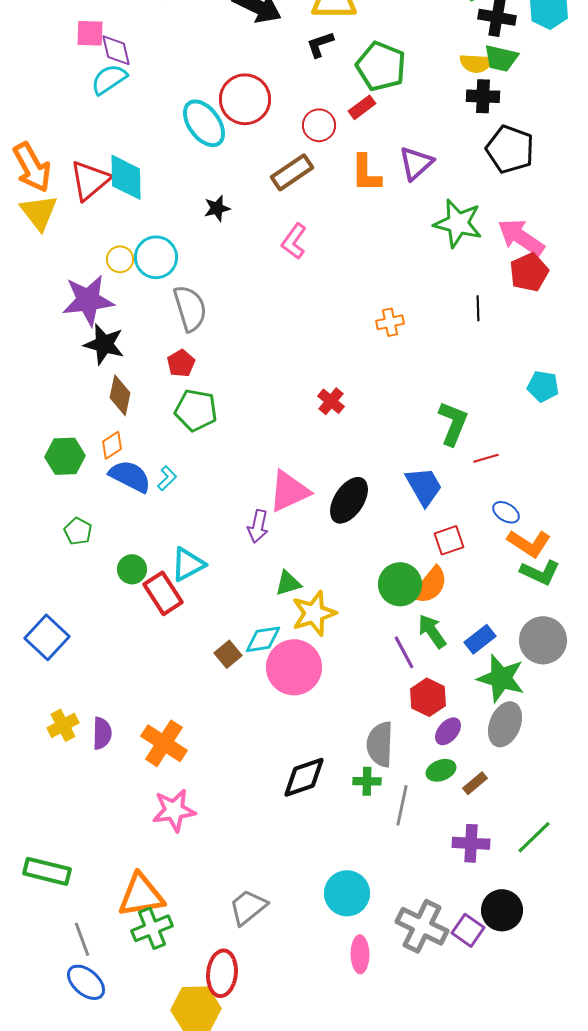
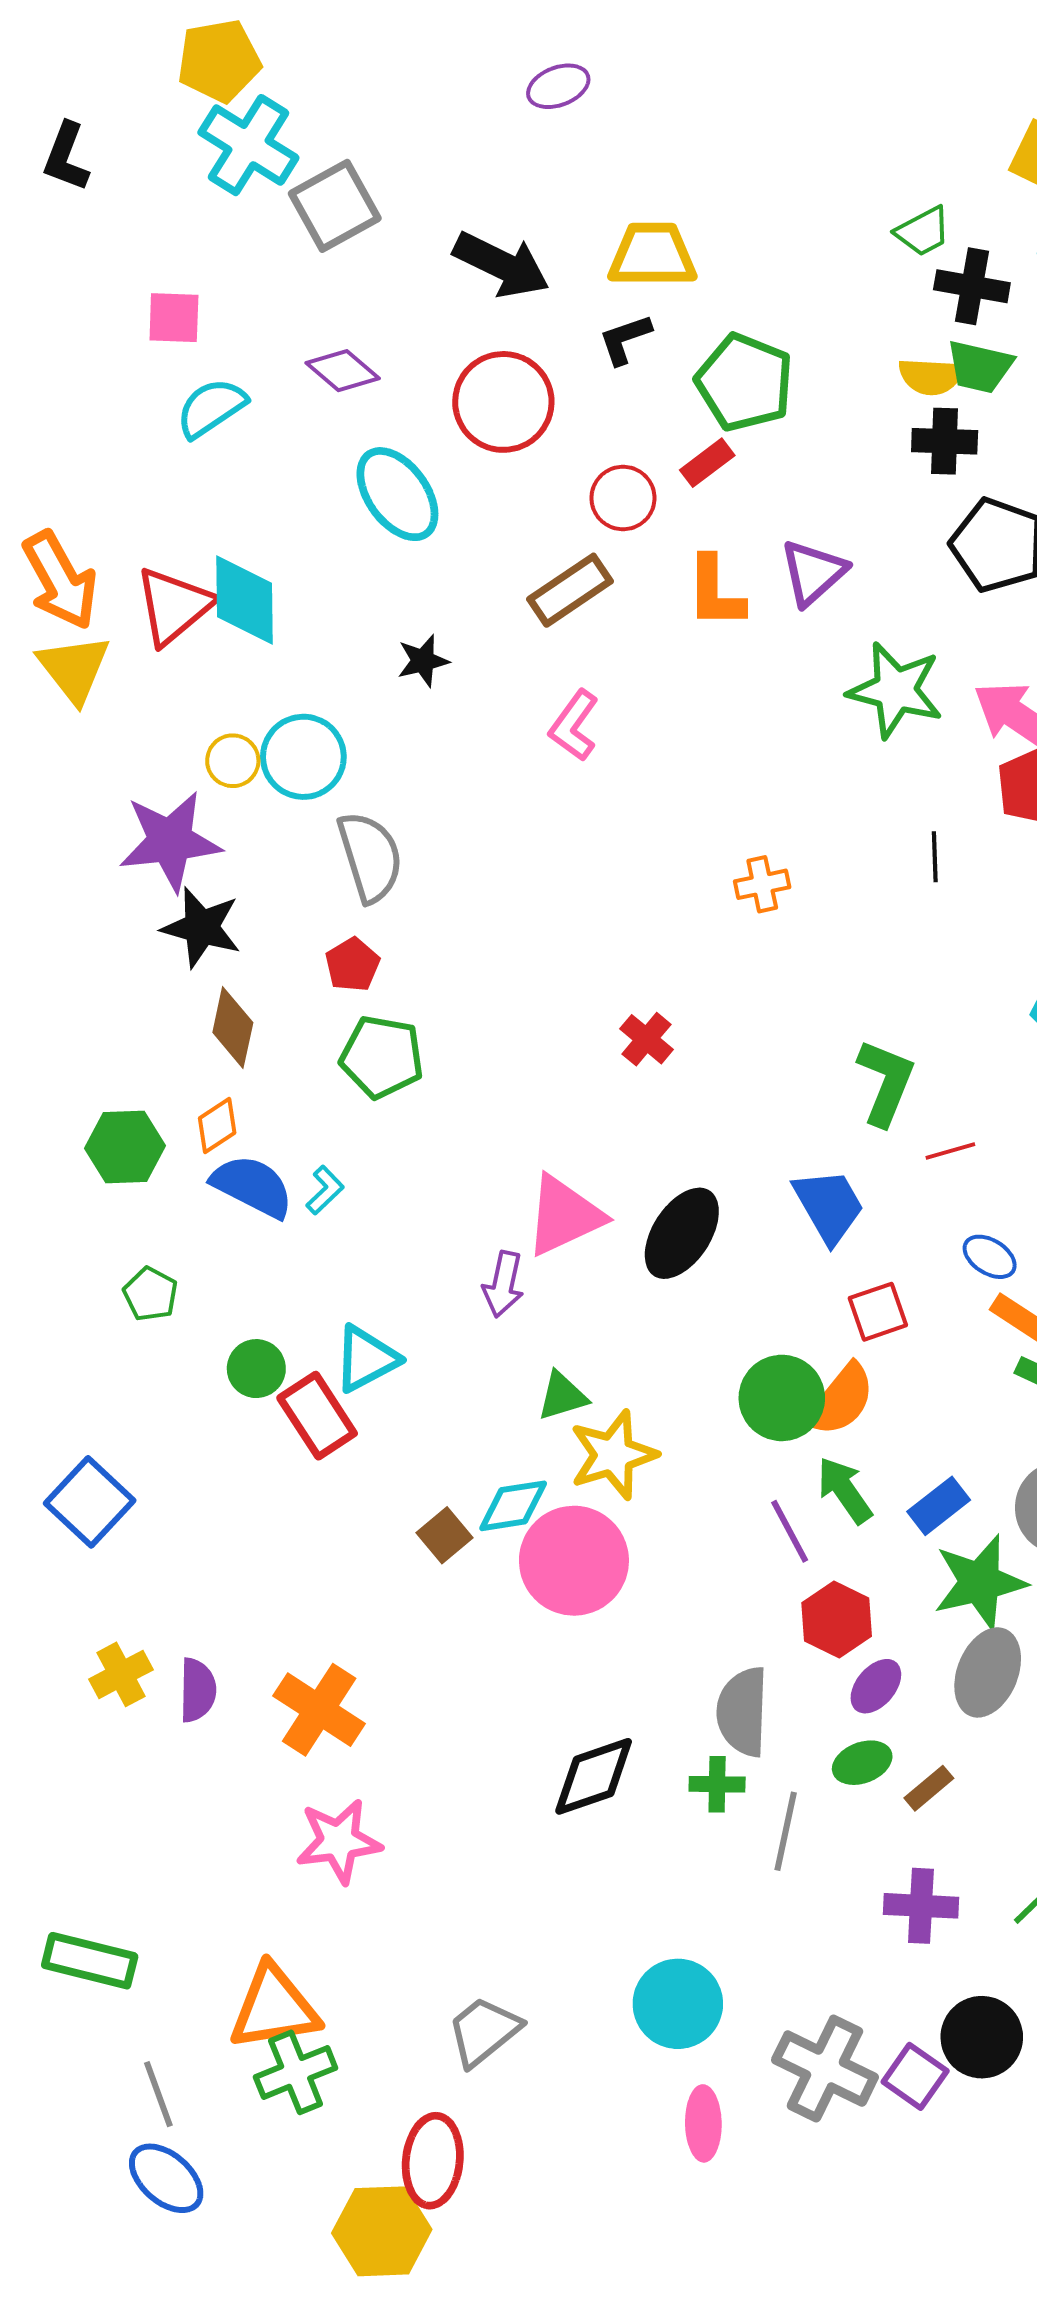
purple diamond: (116, 50) -> (343, 371), moved, turned -36
red circle: (245, 99) -> (503, 402), moved
green star: (501, 678) -> (980, 1582), turned -30

